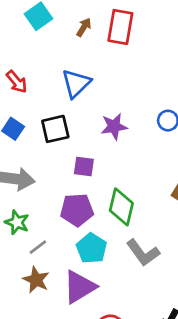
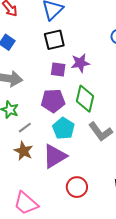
purple star: (114, 126) -> (80, 63), moved
black square: (55, 129) -> (54, 40), moved

